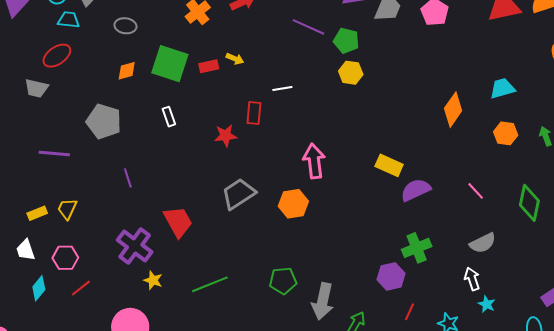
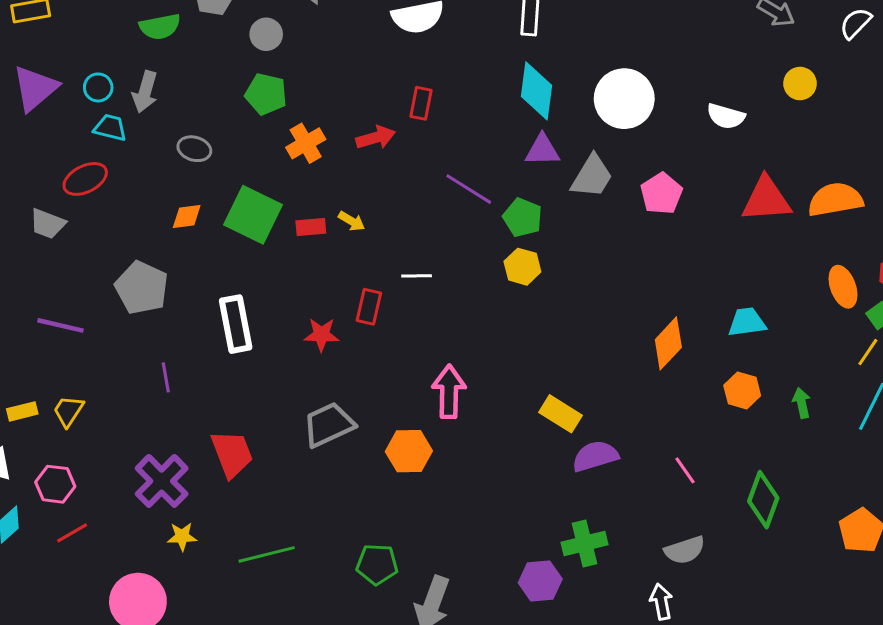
white rectangle: (169, 117) -> (236, 324), moved, size x1.8
yellow star: (153, 280) -> (182, 536), turned -30

